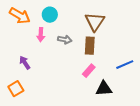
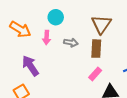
orange arrow: (20, 16) -> (20, 29), moved
purple arrow: (25, 63) -> (30, 66), size x1.5

